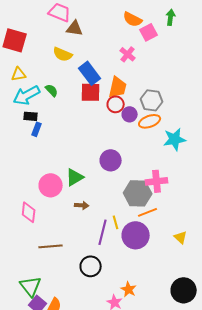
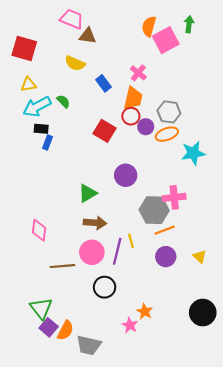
orange semicircle: (133, 19) -> (149, 26), turned 78
pink square: (149, 32) -> (166, 40), size x1.4
pink cross: (128, 54) -> (138, 73), moved
blue rectangle: (90, 73) -> (103, 83), size x0.7
red square: (91, 92) -> (105, 131), moved, turned 30
pink circle: (51, 185) -> (92, 252), moved
brown arrow: (82, 205) -> (95, 223), size x1.5
purple circle: (136, 235) -> (166, 257), moved, size x0.7

